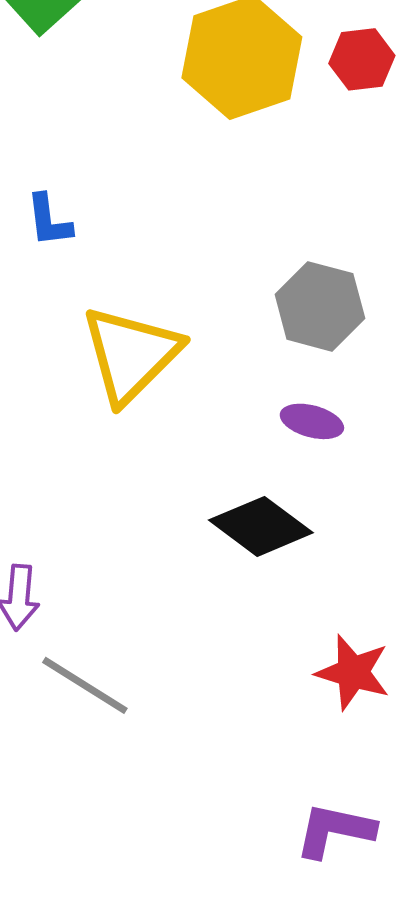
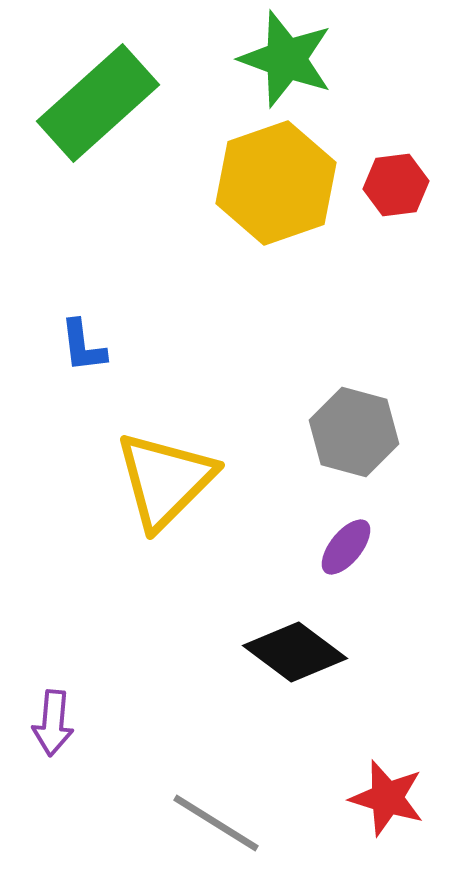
purple ellipse: (312, 421) -> (346, 547), turned -66
gray line: (85, 685) -> (216, 823), moved

